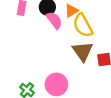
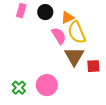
pink semicircle: (54, 20) -> (59, 36), moved

